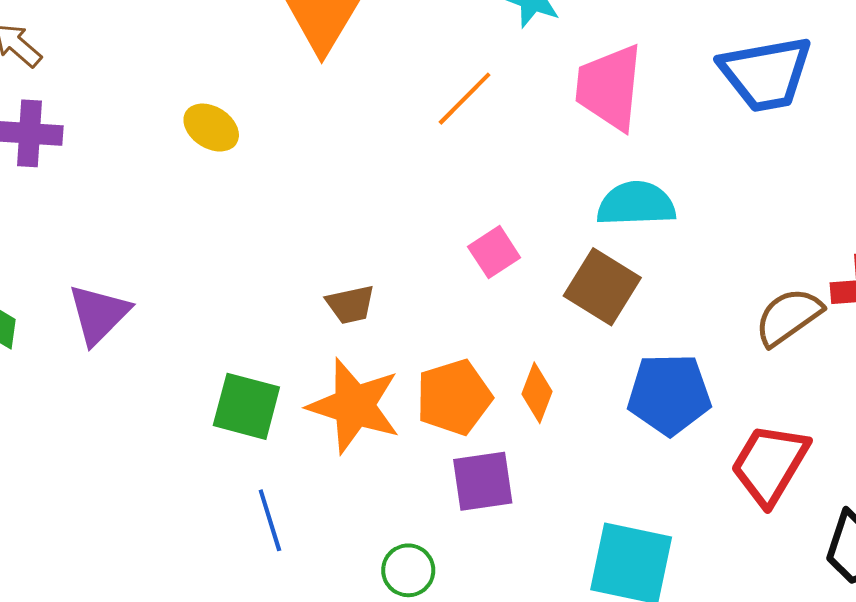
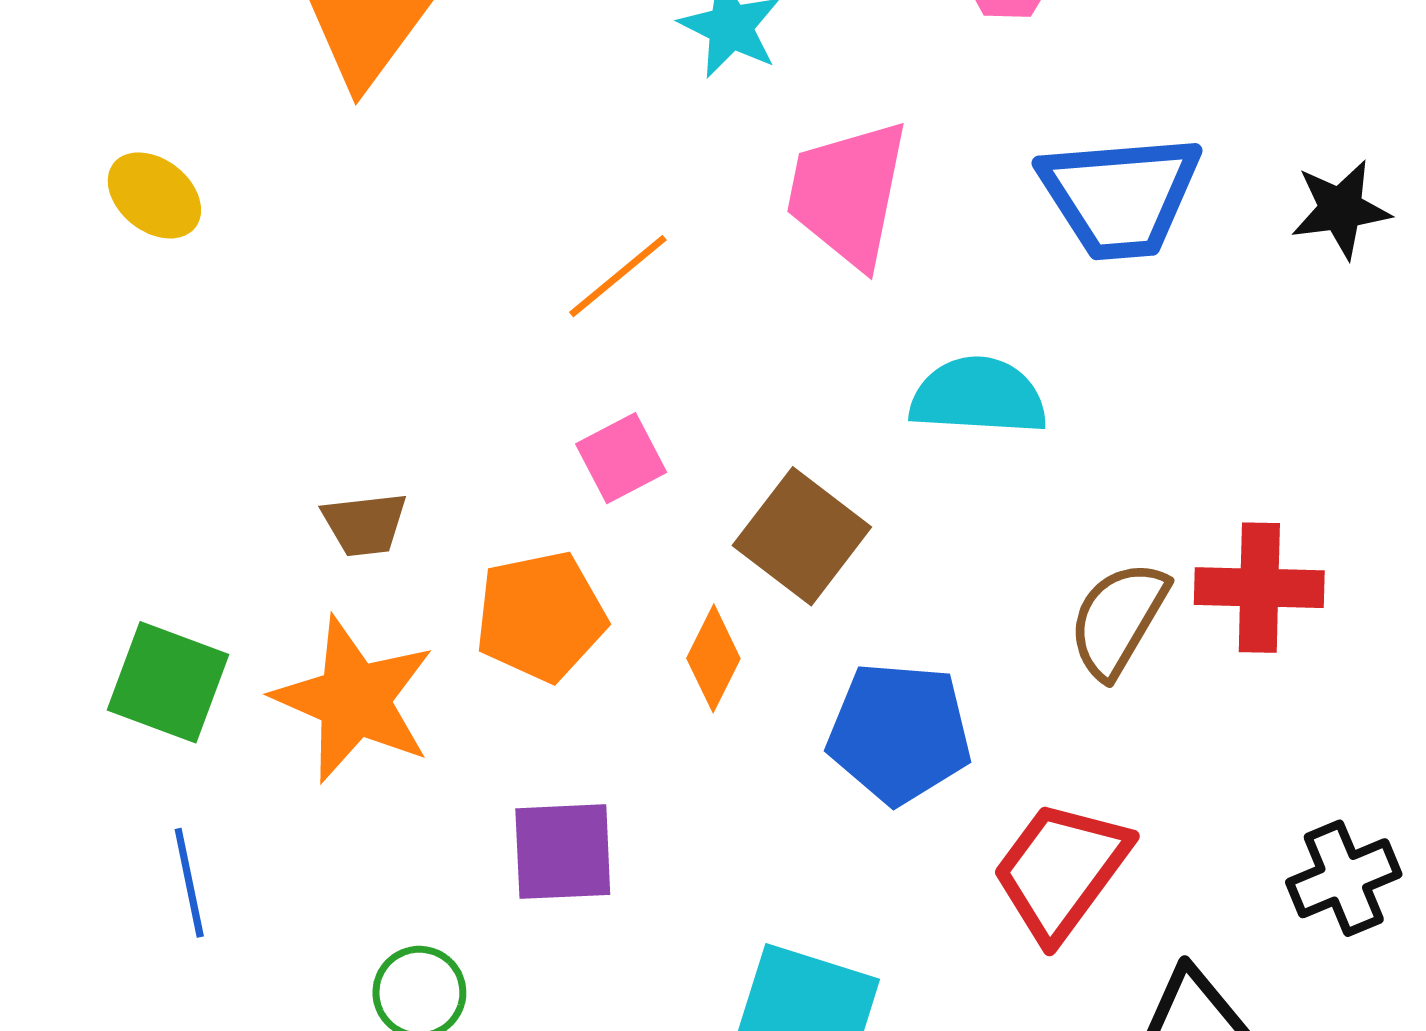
orange line: (465, 99) -> (618, 276), moved
cyan semicircle: (636, 204) -> (978, 396), moved
brown semicircle: (788, 317) -> (1118, 619), turned -30
orange diamond: (537, 393) -> (713, 658), moved
orange pentagon: (454, 397) -> (541, 616), moved

